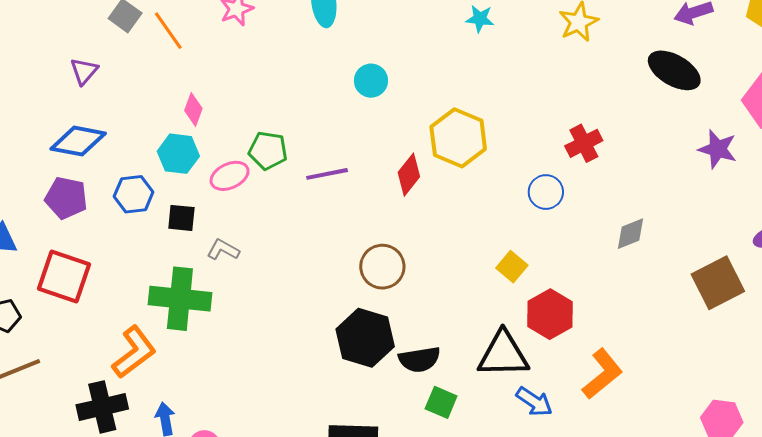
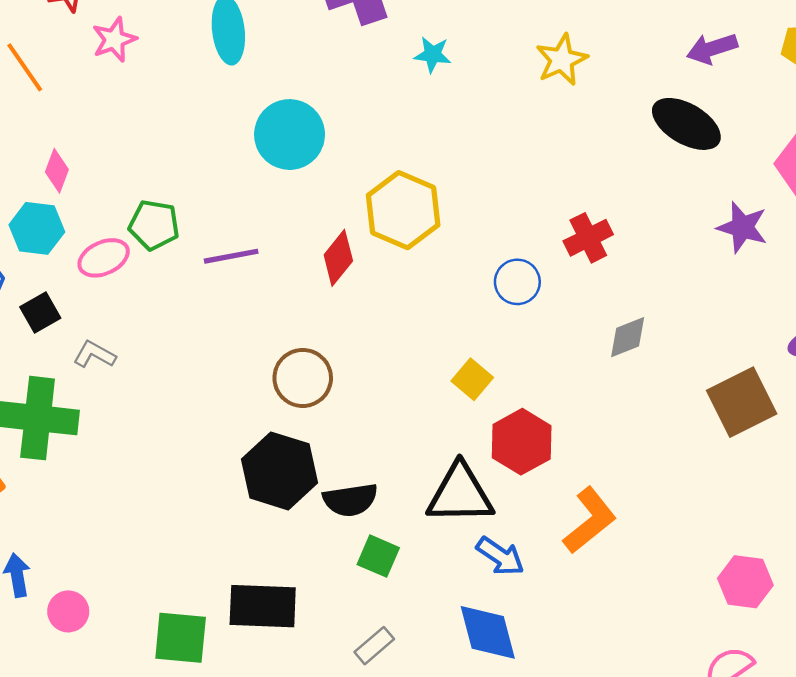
cyan circle: (371, 81) -> (290, 135), size x1.6
red cross: (584, 143) -> (588, 238), moved
black square: (181, 218) -> (40, 312), turned -36

